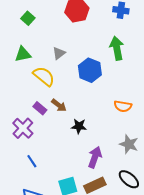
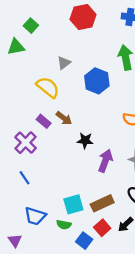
green triangle: (23, 54) -> (16, 47), moved
purple arrow: (95, 157) -> (105, 161), moved
blue line: (32, 161) -> (24, 178), moved

